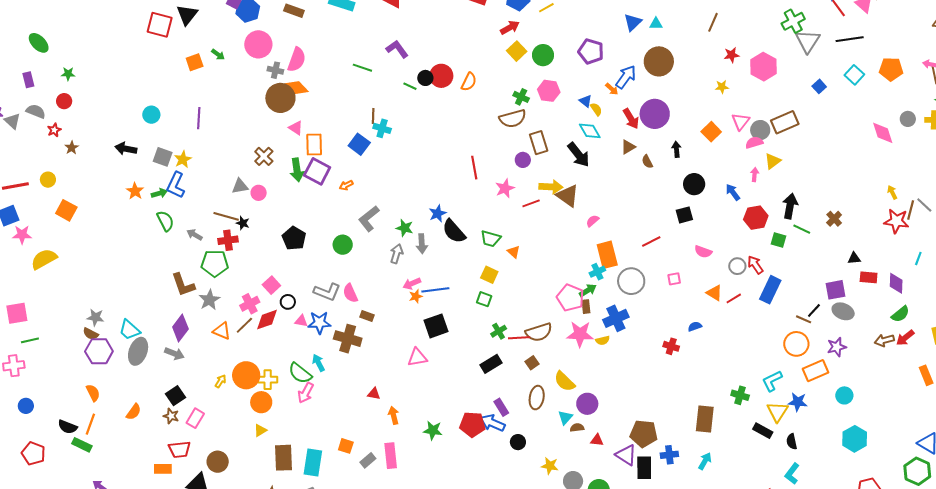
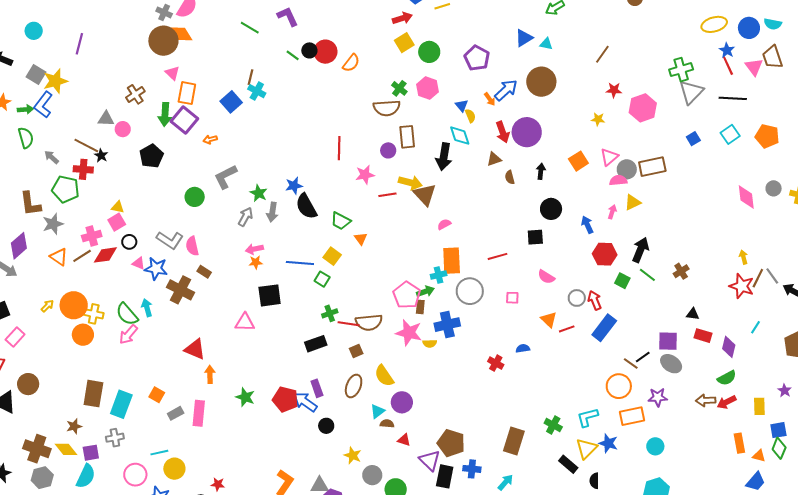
black arrow: (579, 155) -> (444, 157), turned 36
yellow star: (183, 159) -> (55, 81), size x1.4
black pentagon: (294, 238) -> (152, 156), moved
blue line: (435, 290) -> (300, 263), moved
red triangle: (374, 394) -> (195, 349), size x1.6
yellow triangle: (260, 430) -> (118, 207), moved, turned 32

